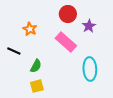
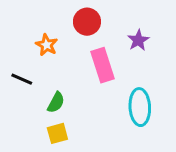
red circle: (68, 14) -> (87, 22), moved
pink rectangle: (66, 42) -> (103, 65), turned 30

